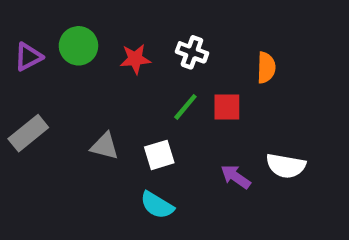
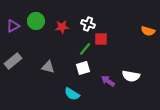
orange semicircle: (266, 68) -> (148, 31), moved, turned 104
red square: (227, 107) -> (101, 39), moved
white square: (159, 155) -> (83, 68), moved

